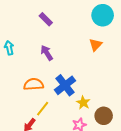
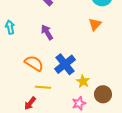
orange semicircle: (34, 84) -> (34, 63), turned 36
yellow line: (43, 109) -> (43, 87), turned 56

